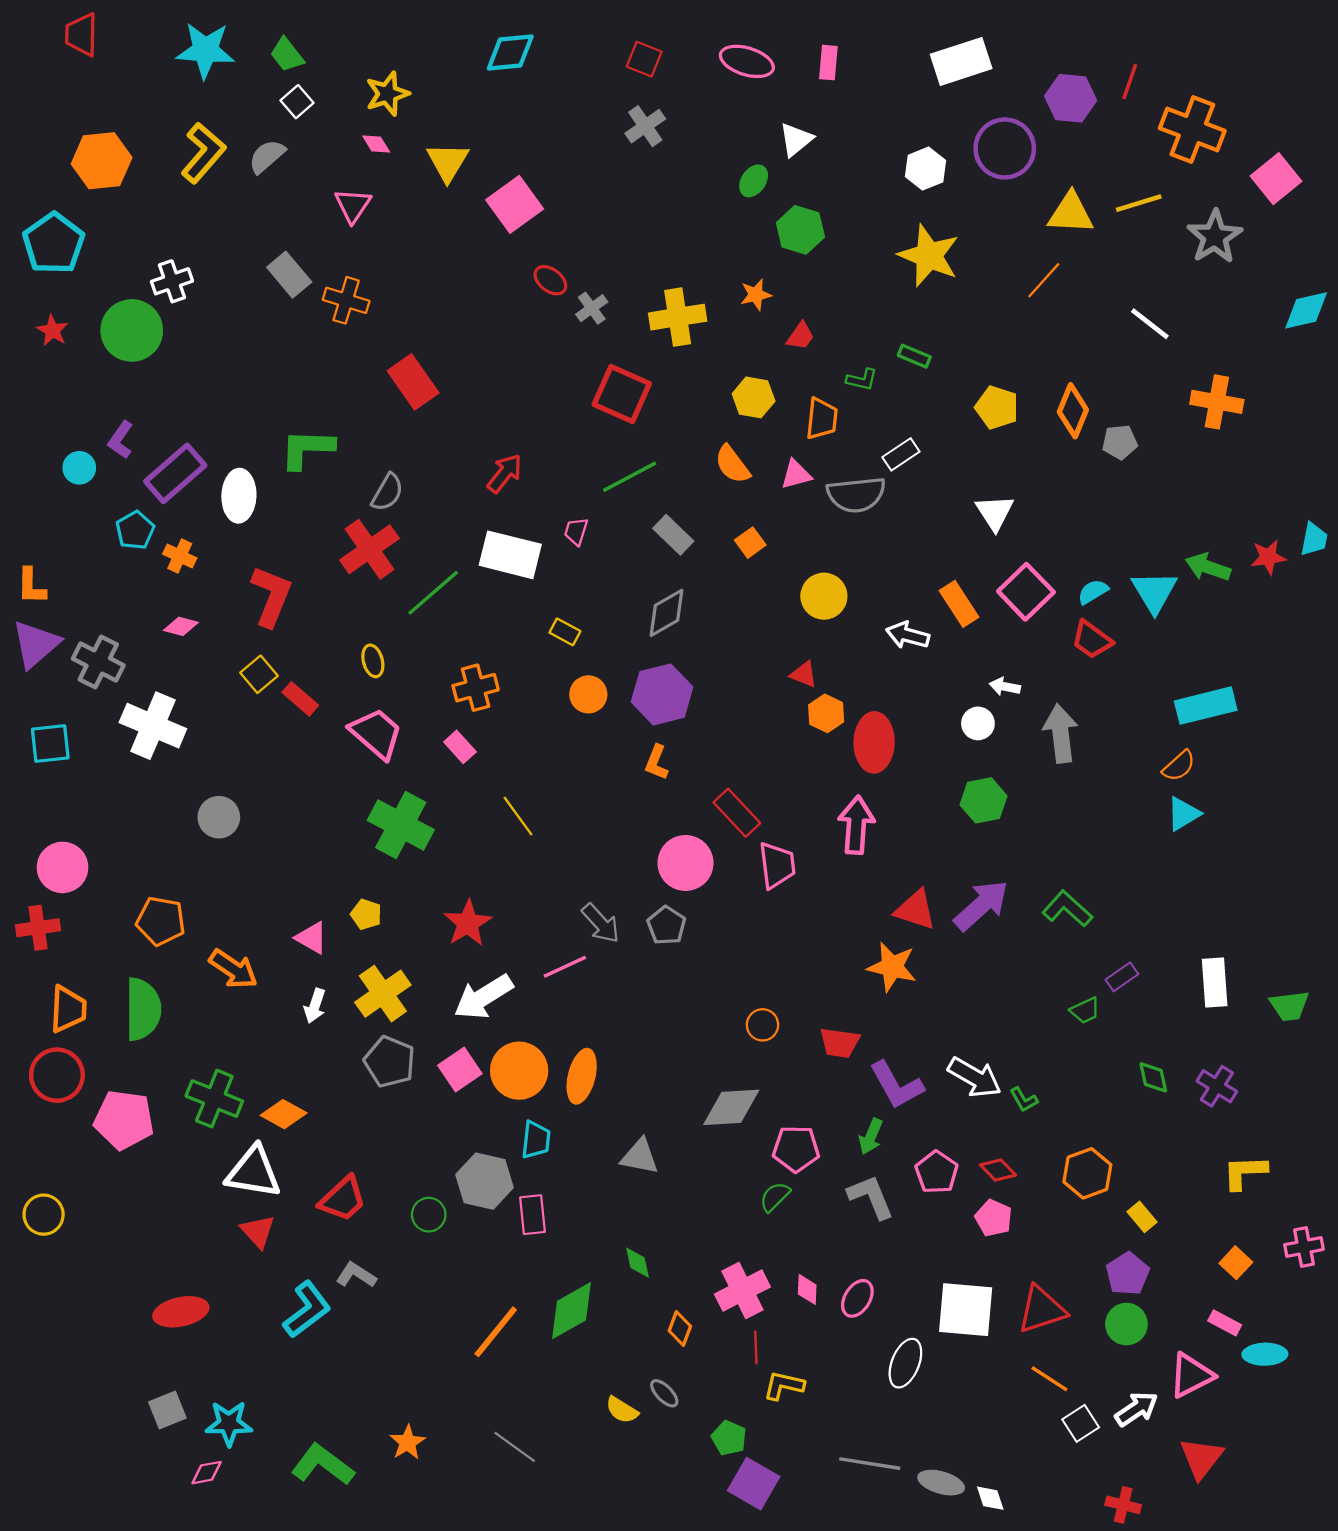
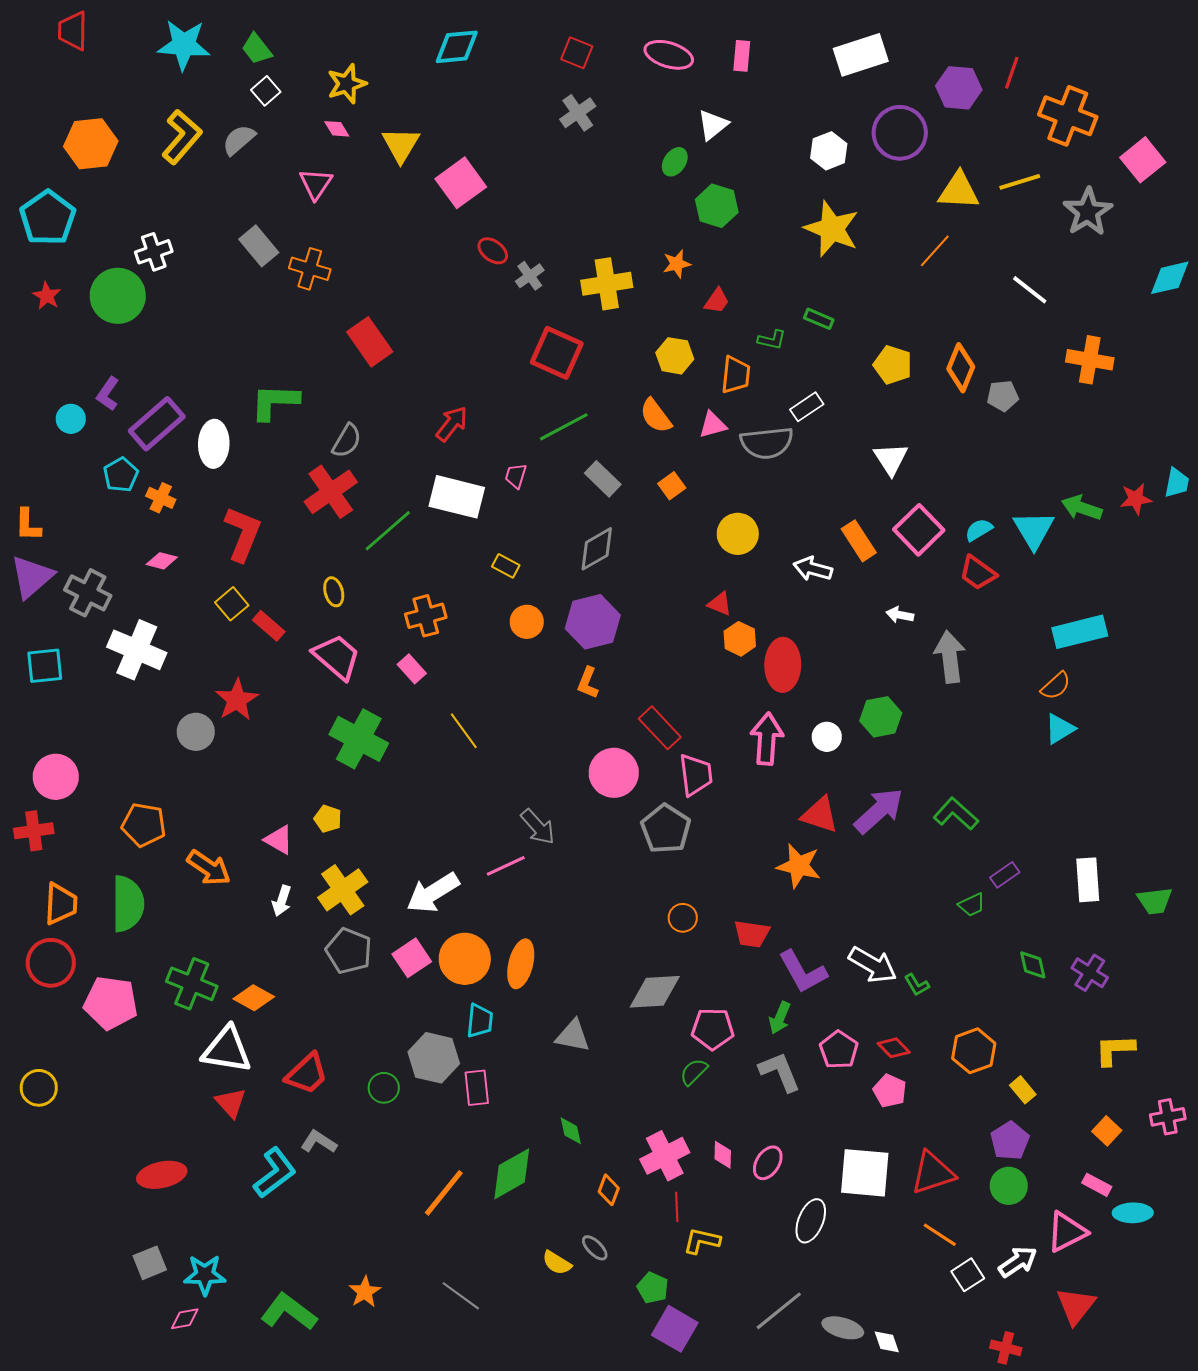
white circle: (978, 723) -> (827, 737), moved
red star: (468, 923) -> (237, 700), moved
gray pentagon: (666, 925) -> (666, 829), moved, size x1.4
gray line: (870, 1464) -> (779, 1311), turned -48

